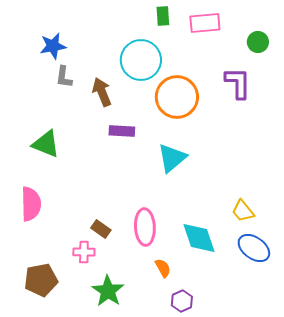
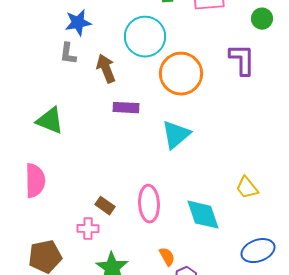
blue star: (53, 46) -> (78, 23), moved
blue ellipse: (254, 248) -> (258, 251), moved, turned -56
orange semicircle: (163, 268) -> (167, 257), moved

